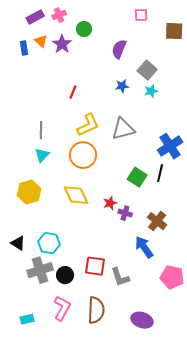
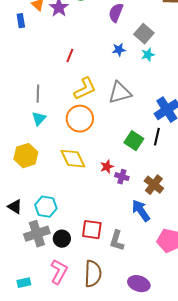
blue rectangle: (24, 48) -> (21, 21), moved
gray L-shape: (120, 277) -> (117, 241), turned 35

